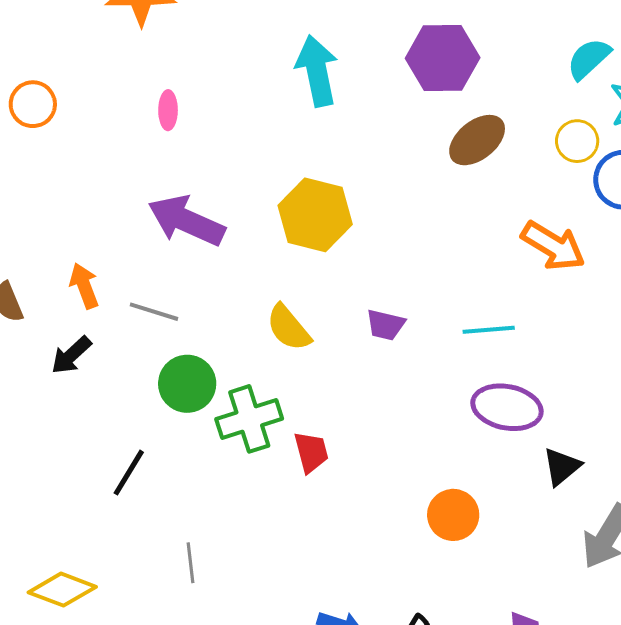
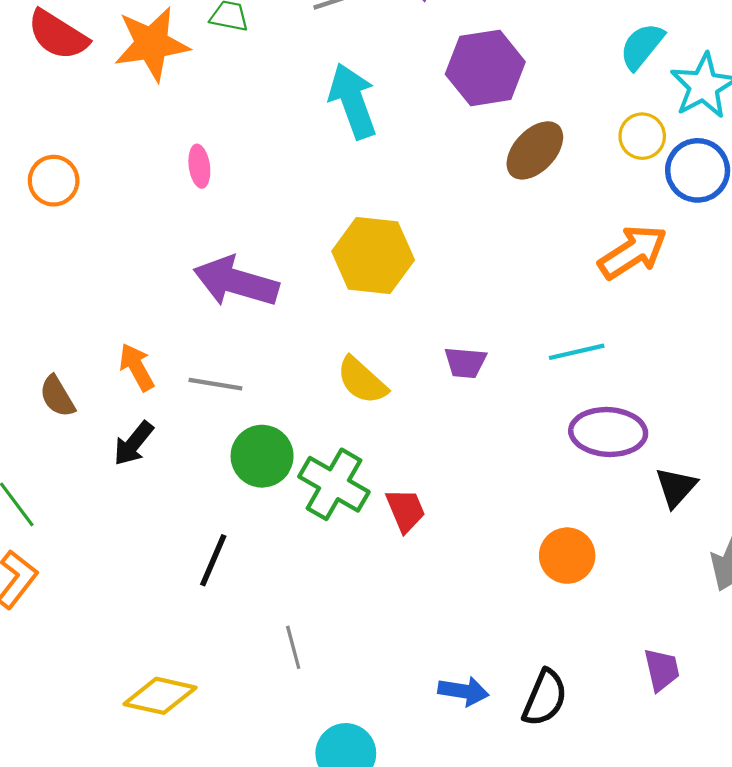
orange arrow: (553, 246) -> (633, 252), turned -56
green cross: (249, 419) -> (334, 484), turned -34

